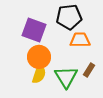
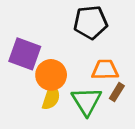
purple square: (34, 30) -> (25, 54), moved
orange trapezoid: (80, 40) -> (105, 70), moved

